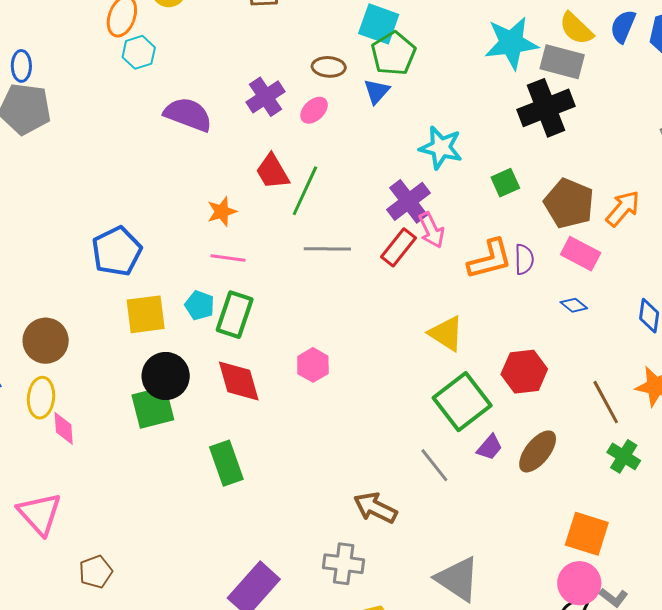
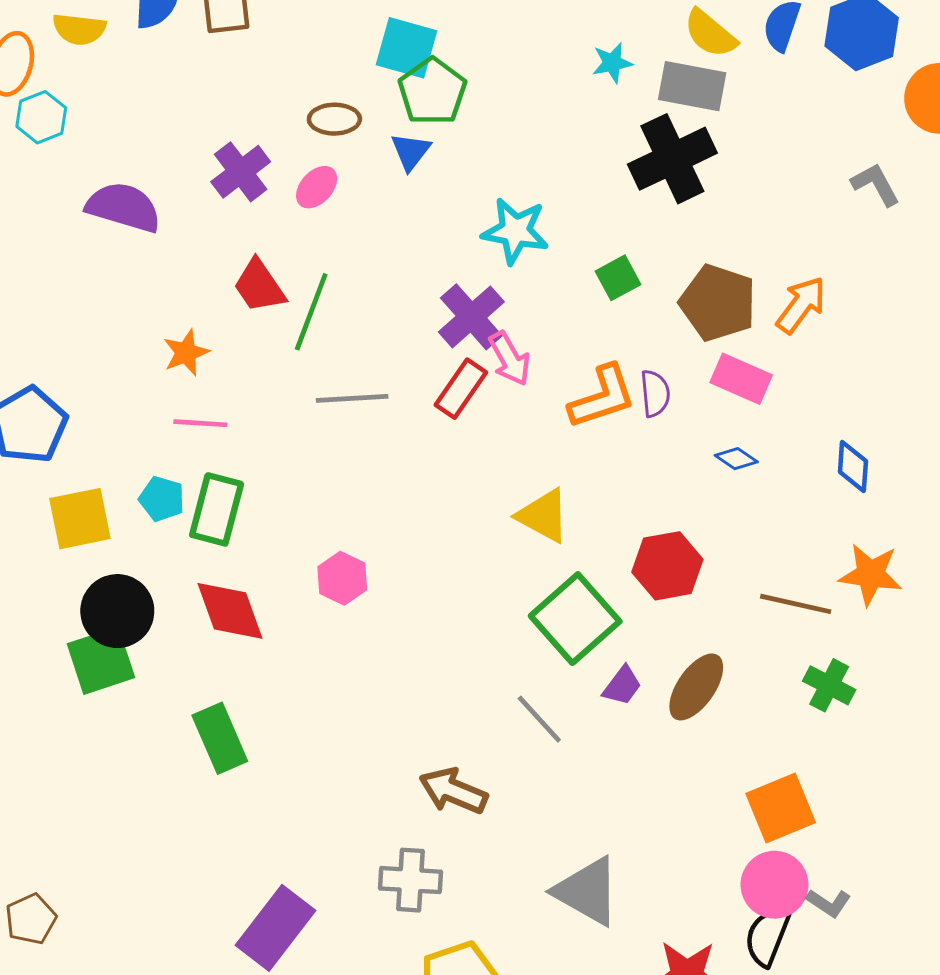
cyan star: (511, 43) -> (612, 63), size x0.5
brown line: (606, 402) -> (796, 604), turned -45
orange square: (587, 534) -> (781, 808), turned -36

